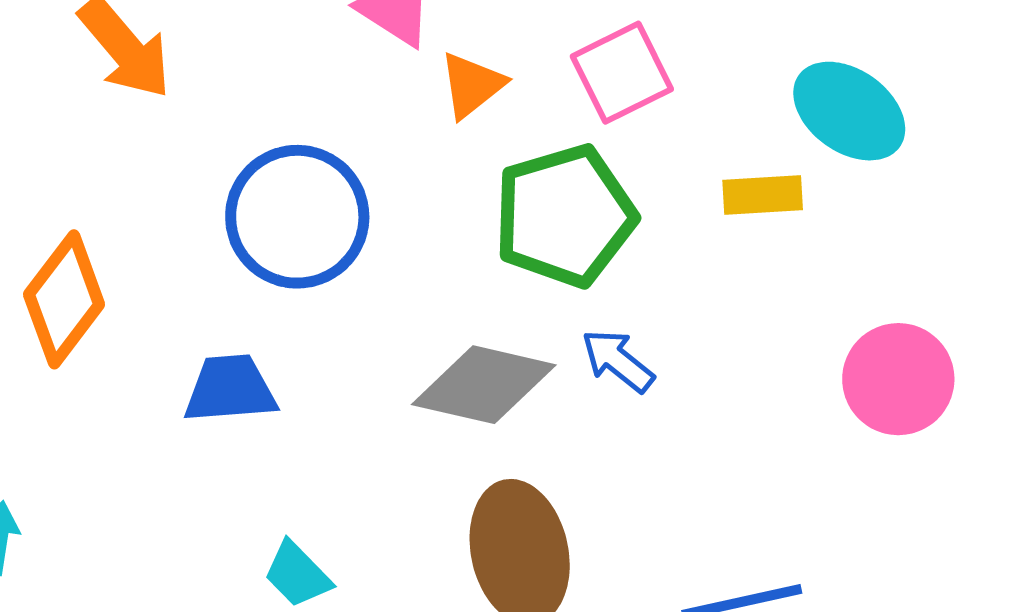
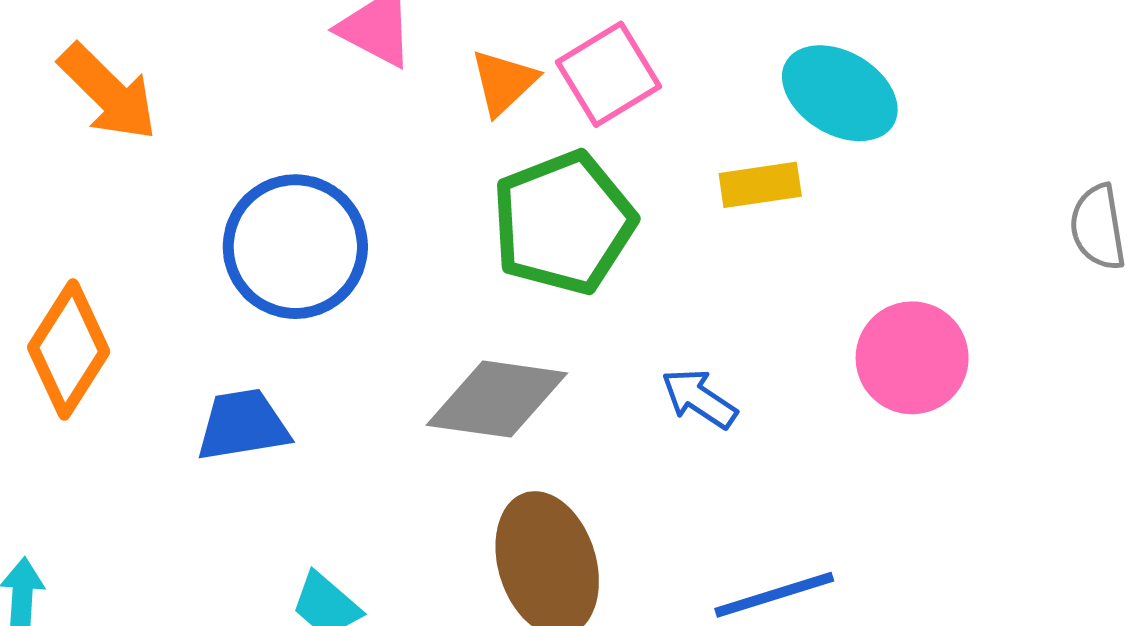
orange triangle: (472, 85) -> (504, 82), moved
blue arrow: (618, 361) -> (699, 399), moved

